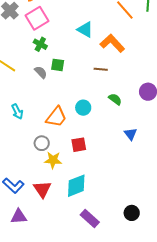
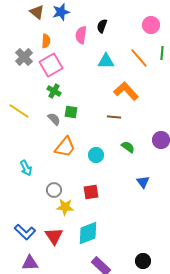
cyan triangle: (85, 30) -> (106, 61), moved, turned -30
cyan arrow: (17, 112) -> (26, 168), moved
orange trapezoid: (56, 117) -> (65, 147), moved

